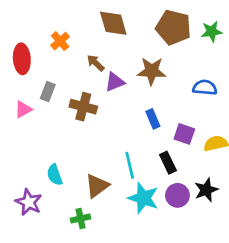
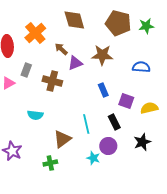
orange cross: (60, 41) -> (35, 33), size x1.5
cyan semicircle: (55, 175) -> (35, 115), moved, turned -63
purple circle: (177, 195) -> (108, 146), moved
cyan star: (143, 198) -> (93, 158), moved, size x0.6

